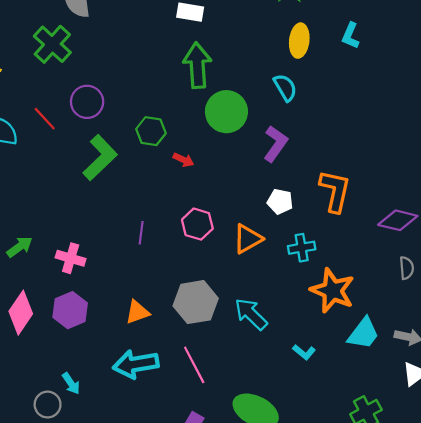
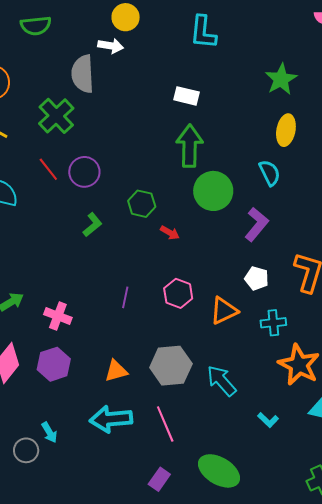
red line: (45, 119) -> (48, 169), moved
green L-shape: (100, 158) -> (92, 225), size x0.6

